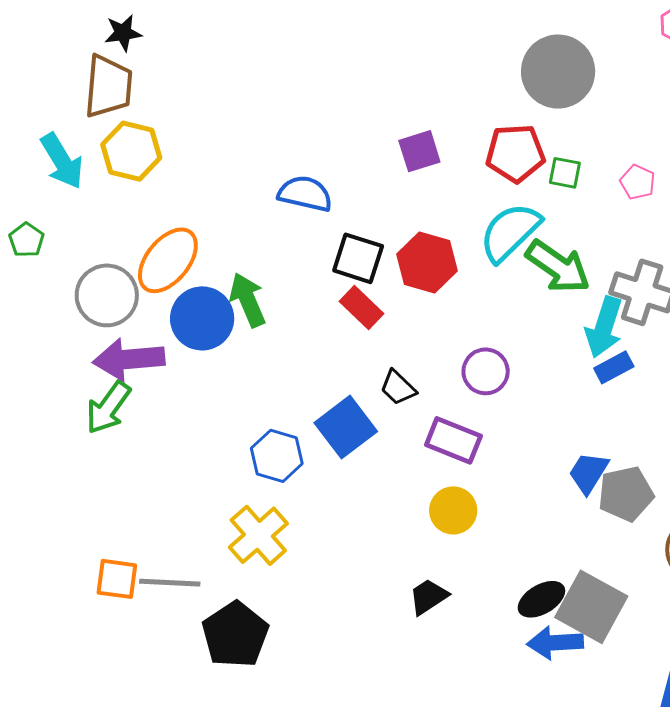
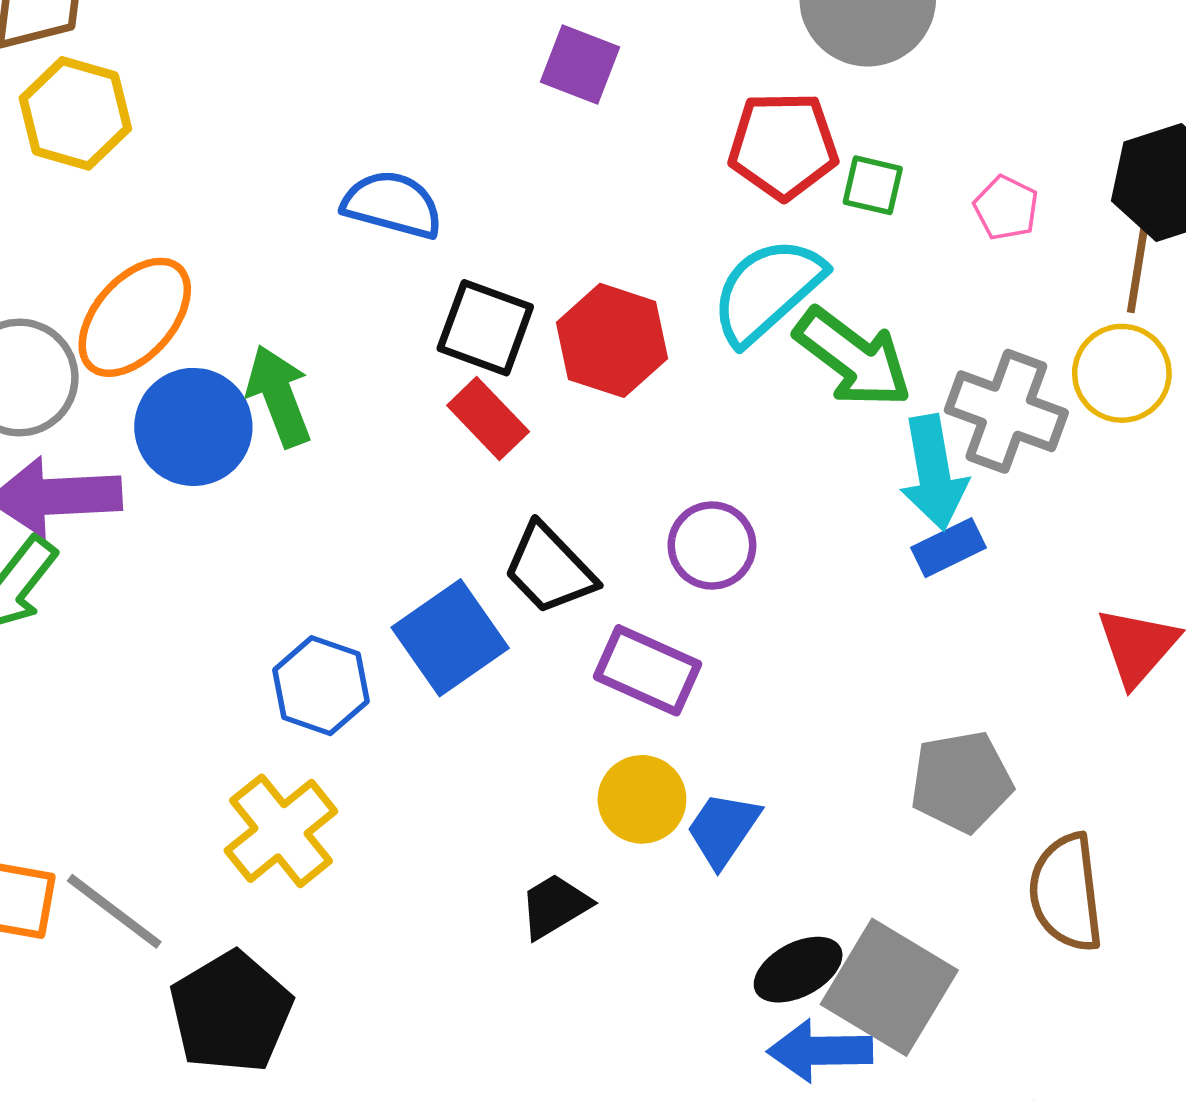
purple square: (419, 151) -> (580, 64), moved, turned 36
cyan arrow: (604, 327) -> (934, 473), turned -30
black trapezoid: (398, 388) -> (549, 569), size x1.4
blue trapezoid: (588, 473) -> (723, 829), moved
gray line: (170, 583) -> (114, 911), turned 32
black trapezoid: (428, 597) -> (555, 906), moved

